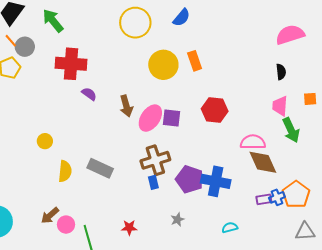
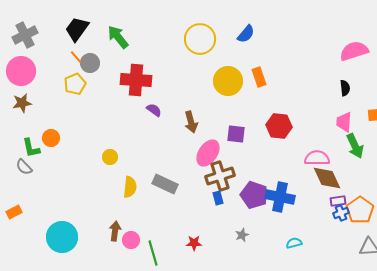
pink ellipse: (150, 118) -> (208, 153), moved
purple rectangle: (264, 199) -> (338, 201), moved
brown arrow: (50, 215) -> (115, 231), turned 138

